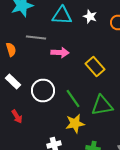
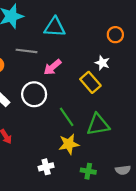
white star: (90, 16) -> (102, 63), moved
pink arrow: (60, 52) -> (53, 67), turned 138
white circle: (43, 90) -> (34, 94), moved

